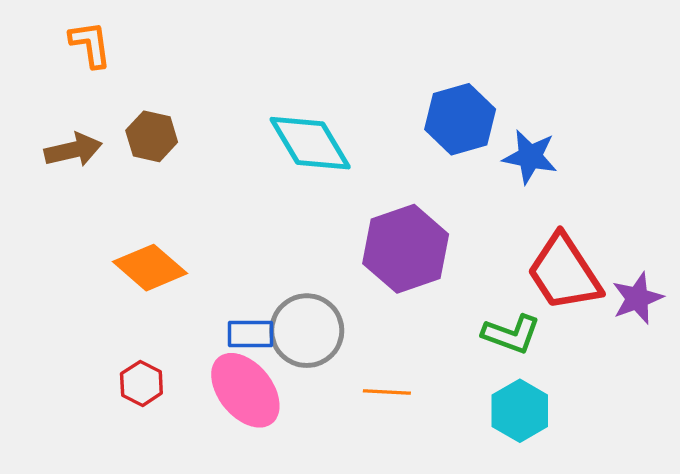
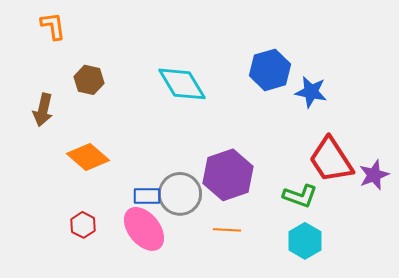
brown arrow: (73, 150) -> (43, 110), moved, turned 116
purple hexagon: (406, 249) -> (228, 175), moved

